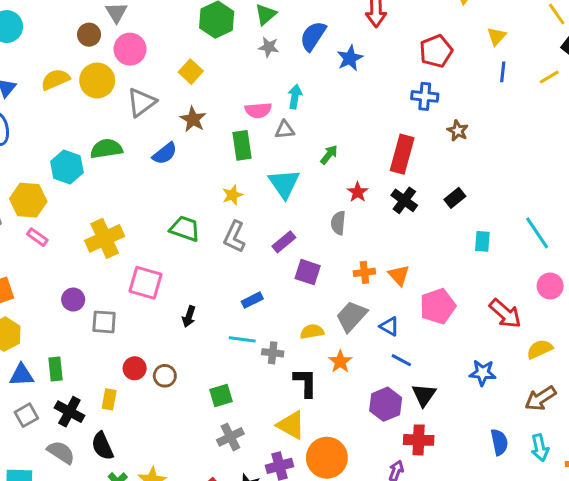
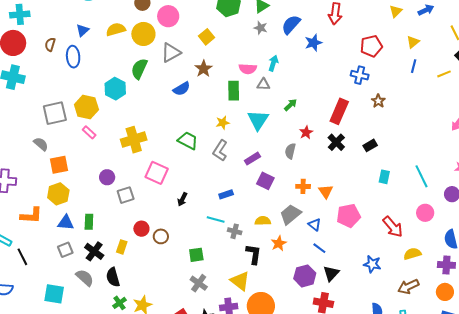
green semicircle: (106, 149) -> (139, 69), moved, turned -65
gray square: (104, 322) -> (126, 195), turned -30
gray cross: (230, 437) -> (199, 283), turned -36

